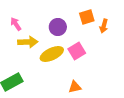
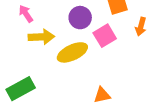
orange arrow: (104, 26) -> (141, 27), moved
pink square: (77, 51) -> (105, 36), moved

